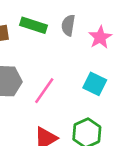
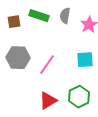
cyan square: (95, 84) -> (85, 60), turned -30

